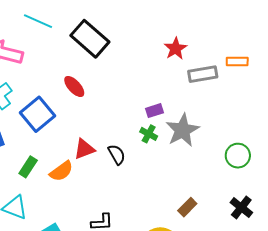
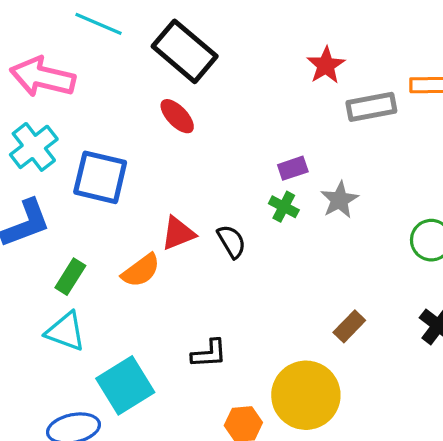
red ellipse: (74, 86) -> (177, 116), moved
blue square: (38, 114) -> (100, 177), turned -36
gray star: (183, 130) -> (339, 200), size x0.7
green rectangle: (28, 167) -> (70, 277), moved

